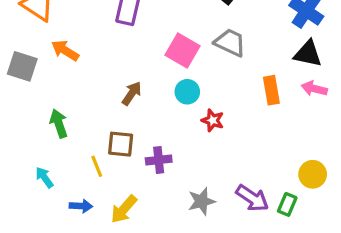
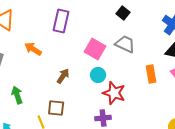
orange arrow: (65, 51) -> (33, 49), moved
red star: (213, 120) -> (114, 93), size x1.6
purple cross: (159, 160) -> (103, 118), moved

